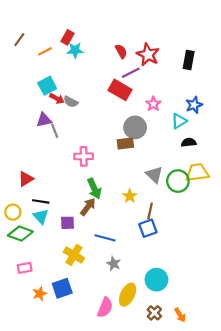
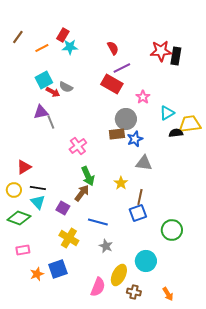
red star: (148, 55) -> (161, 51), moved, turned -30
gray semicircle: (71, 102) -> (66, 87), moved
blue star: (194, 105) -> (135, 139), moved
pink cross: (84, 156) -> (78, 146), turned -36
yellow trapezoid: (197, 172) -> (190, 124), moved
gray triangle: (154, 175) -> (144, 163), turned -36
green circle: (178, 181) -> (172, 230), moved
yellow circle: (13, 212) -> (14, 190), moved
purple square: (68, 223) -> (63, 208), turned 32
brown cross: (154, 313) -> (134, 292), moved, turned -32

